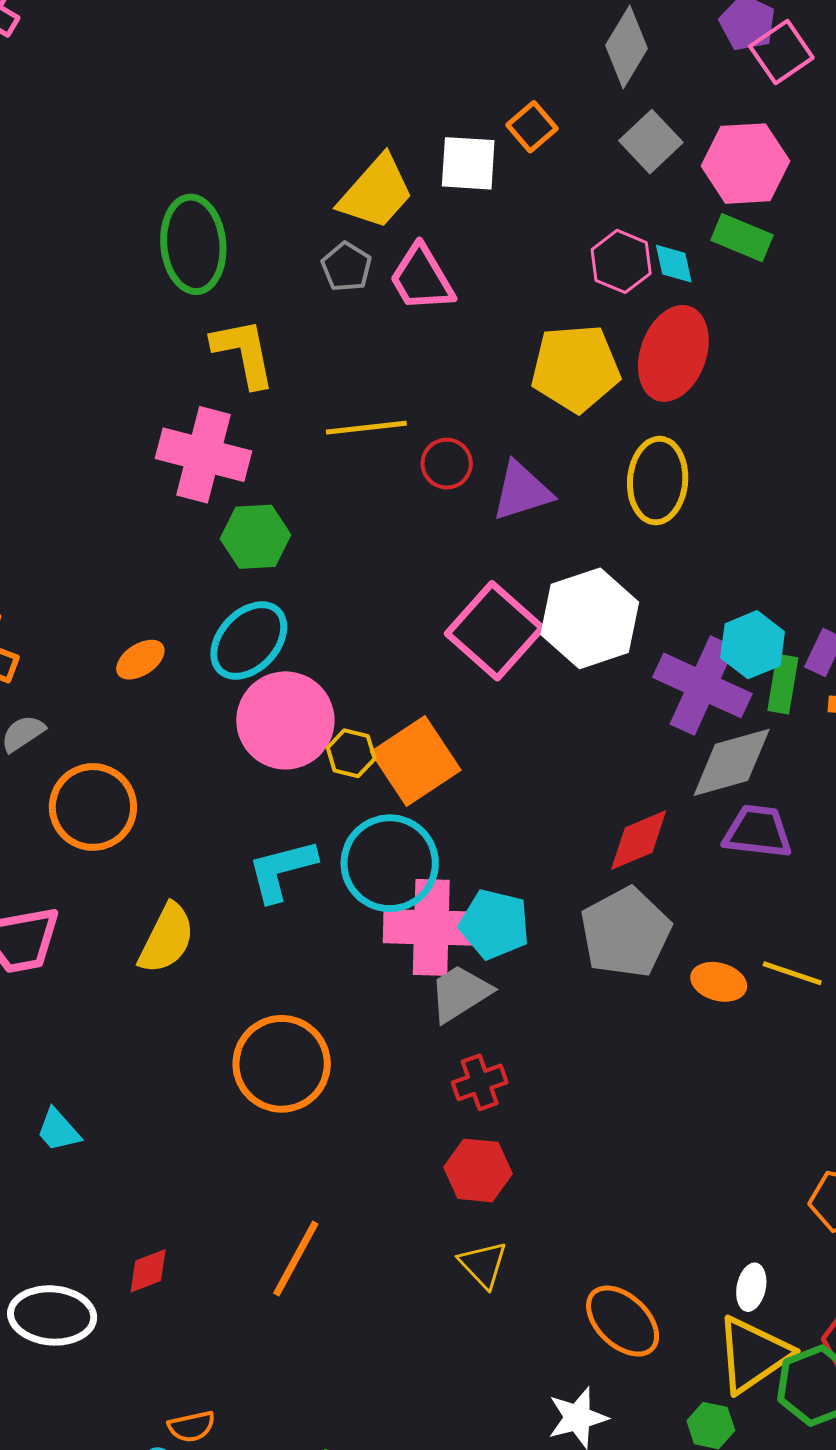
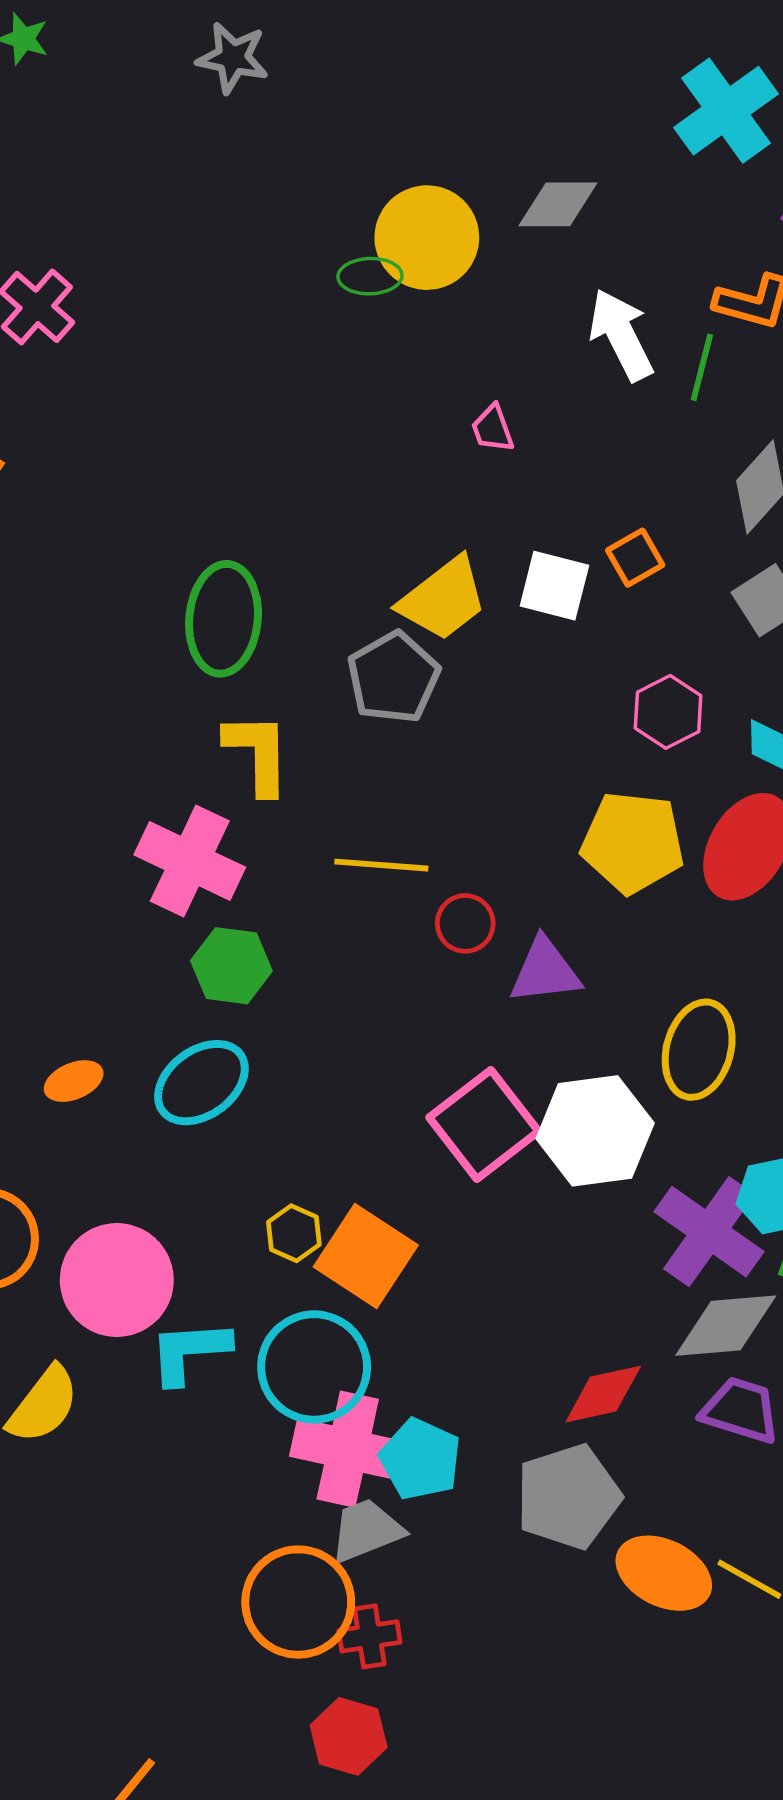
pink hexagon: (621, 261) -> (668, 712), moved
gray pentagon: (346, 267) -> (393, 677), size x1.6
pink trapezoid: (422, 278) -> (493, 429), moved, size x0.6
yellow ellipse: (658, 481) -> (699, 1050), moved
pink circle: (285, 720) -> (117, 1280), moved
orange square: (416, 761) -> (366, 1256), turned -34
orange ellipse: (719, 982) -> (664, 1573), size x1.5
orange circle: (282, 1064) -> (298, 1602), moved

